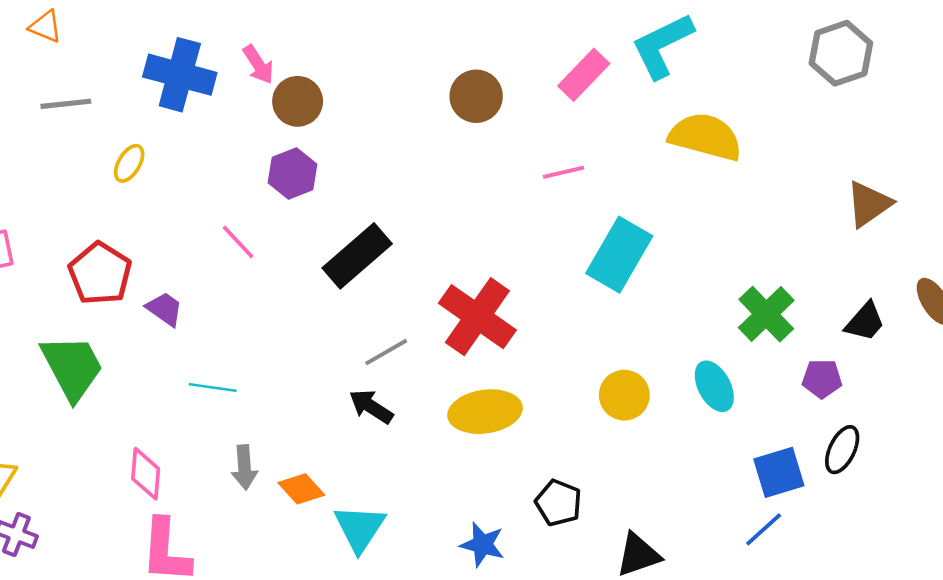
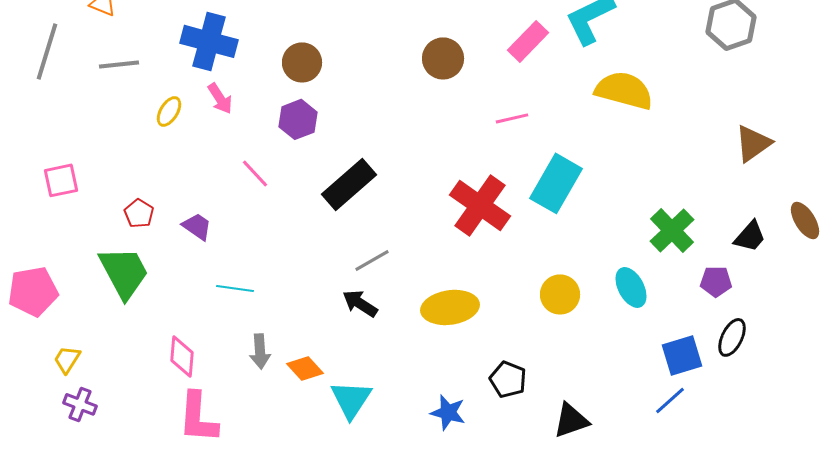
pink arrow: (258, 65) -> (220, 98), moved
red pentagon: (100, 274) -> (139, 213), moved, size x0.6
red cross: (477, 317) -> (480, 205), moved

